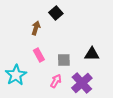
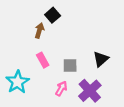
black square: (56, 13) -> (53, 15), moved
black triangle: (92, 54) -> (101, 59), turned -42

